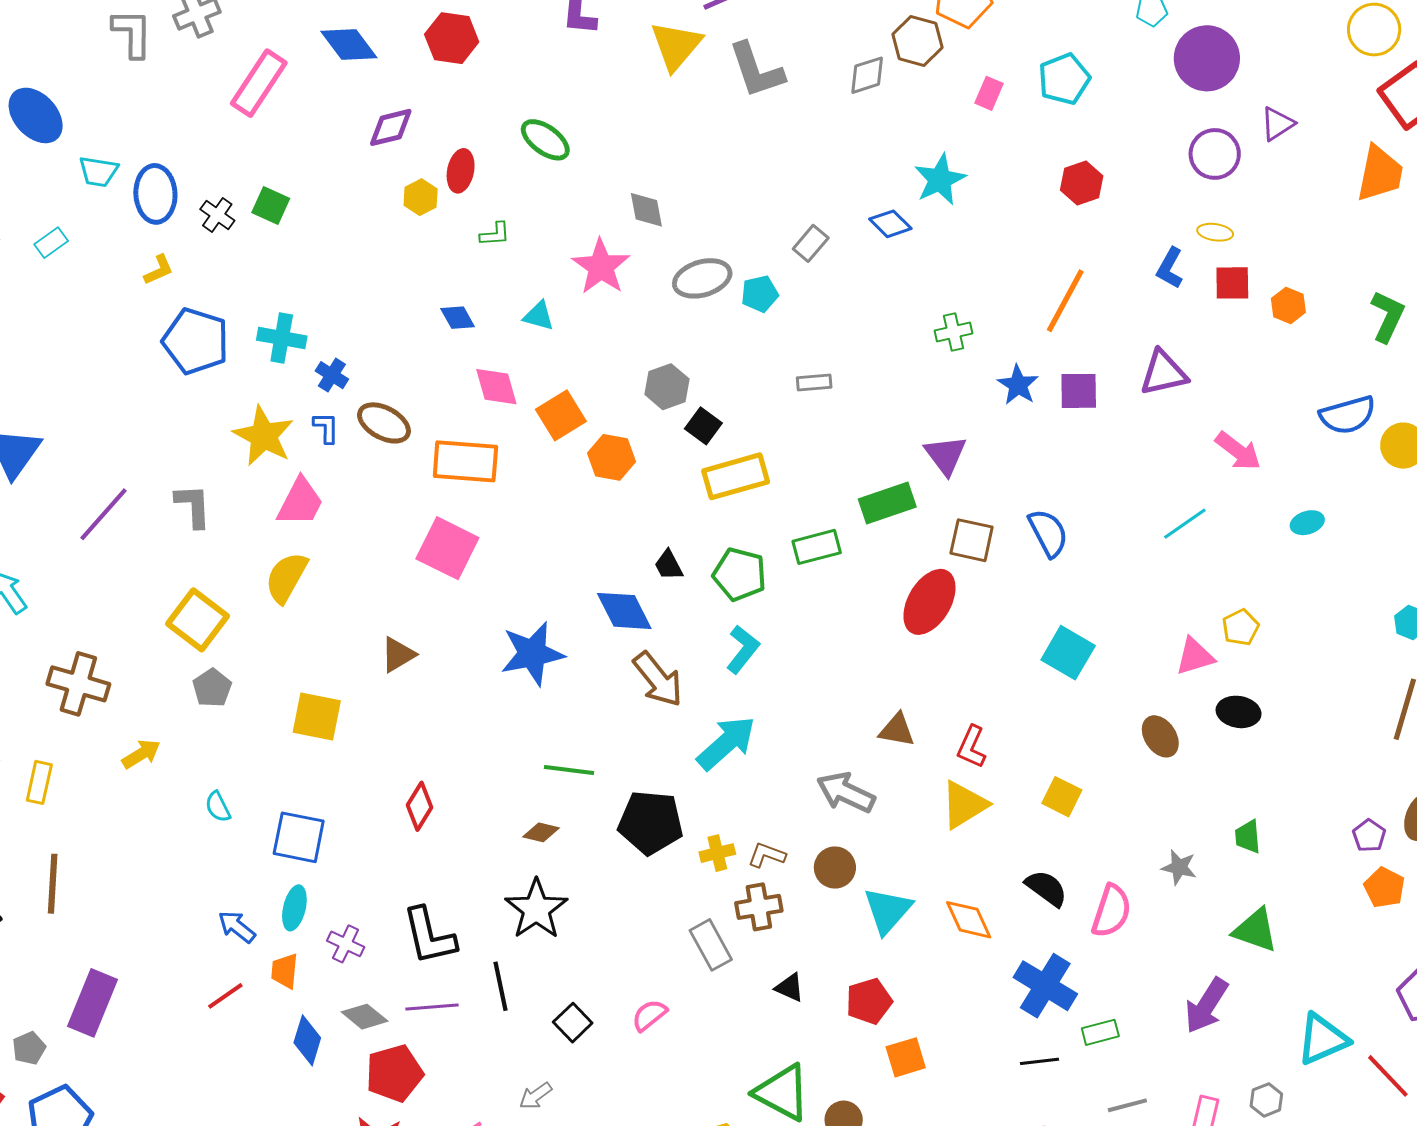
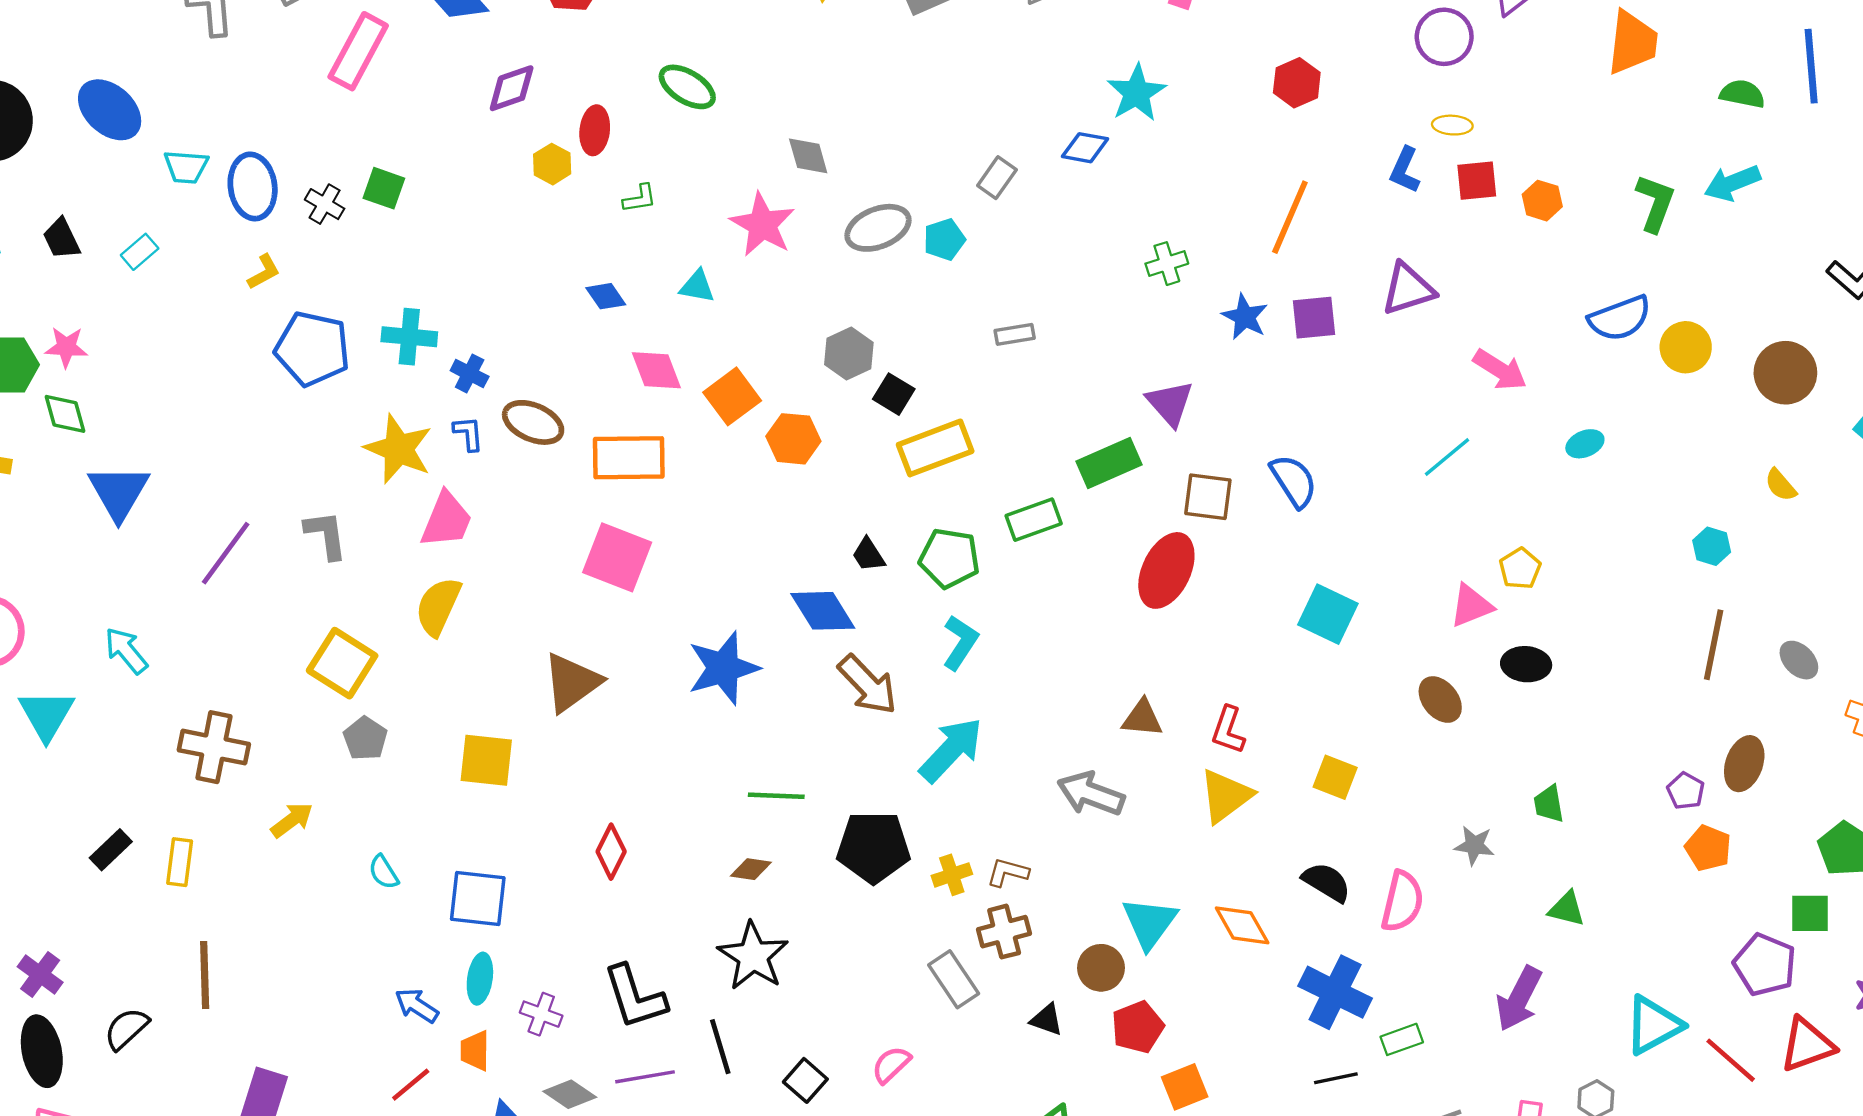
blue diamond: (890, 224) -> (1085, 148), turned -30
brown triangle: (398, 655) -> (572, 682), size x1.5
brown circle: (835, 868) -> (1101, 968), moved
green triangle: (1255, 930) -> (1567, 909), size x0.7

